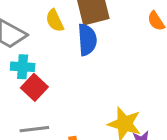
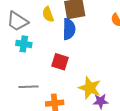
red square: (34, 87) -> (60, 62), moved, turned -30

